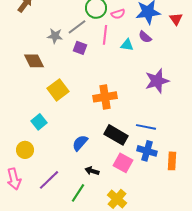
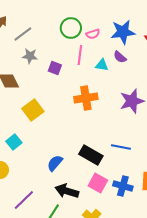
gray line: (77, 27) -> (23, 34), moved
orange cross: (105, 97) -> (86, 98), moved
blue cross: (147, 151) -> (123, 186), moved
black arrow: (92, 171) -> (67, 191), size x1.6

